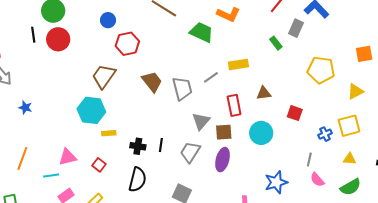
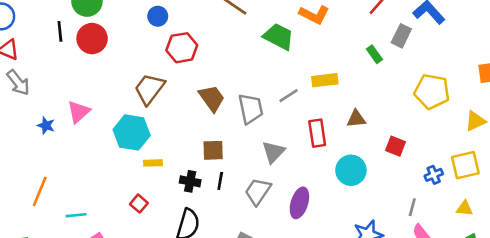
brown square: (224, 132) -> (213, 150), moved
pink triangle: (68, 157) -> (79, 112), moved, turned -30

